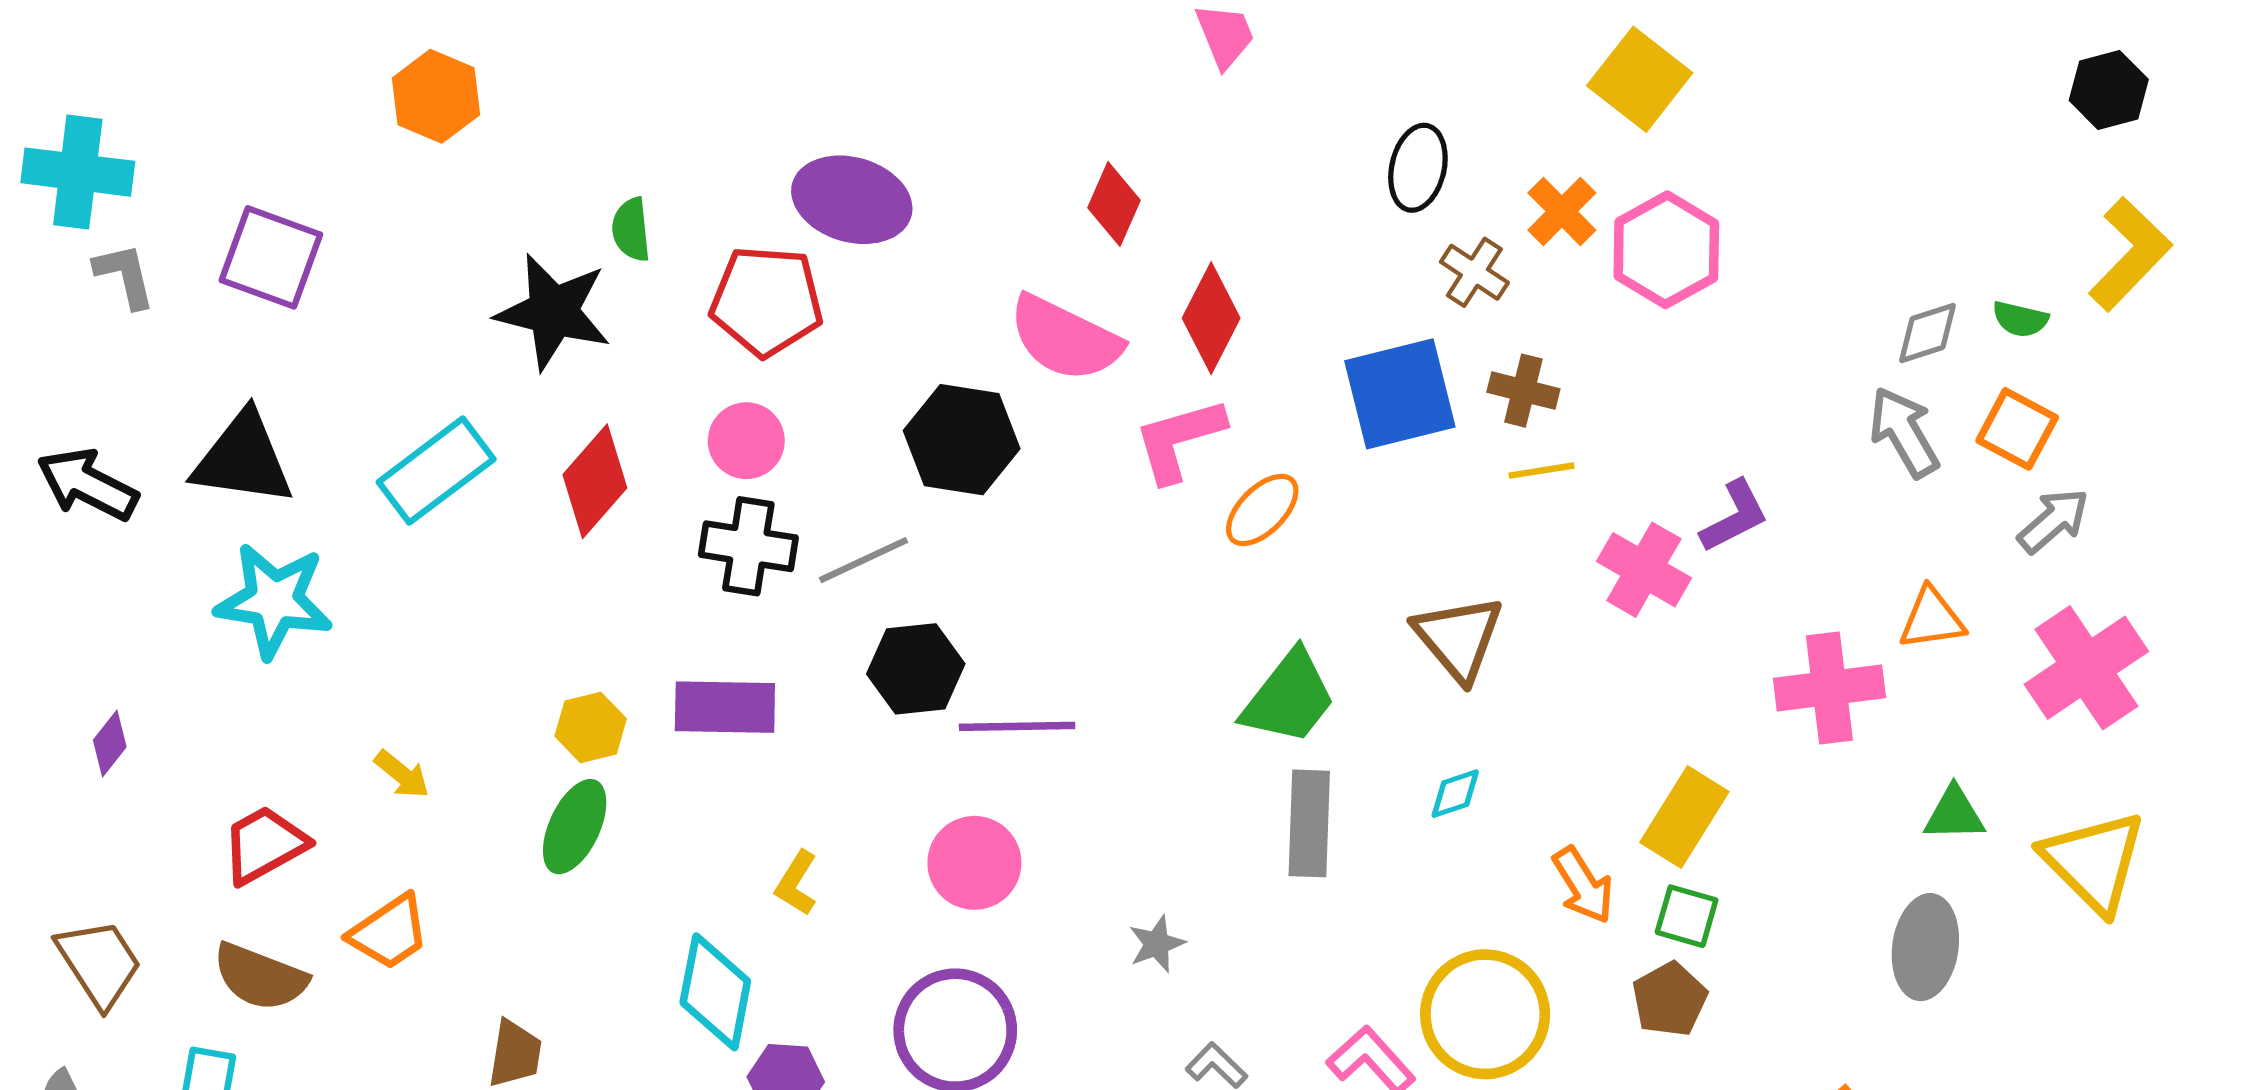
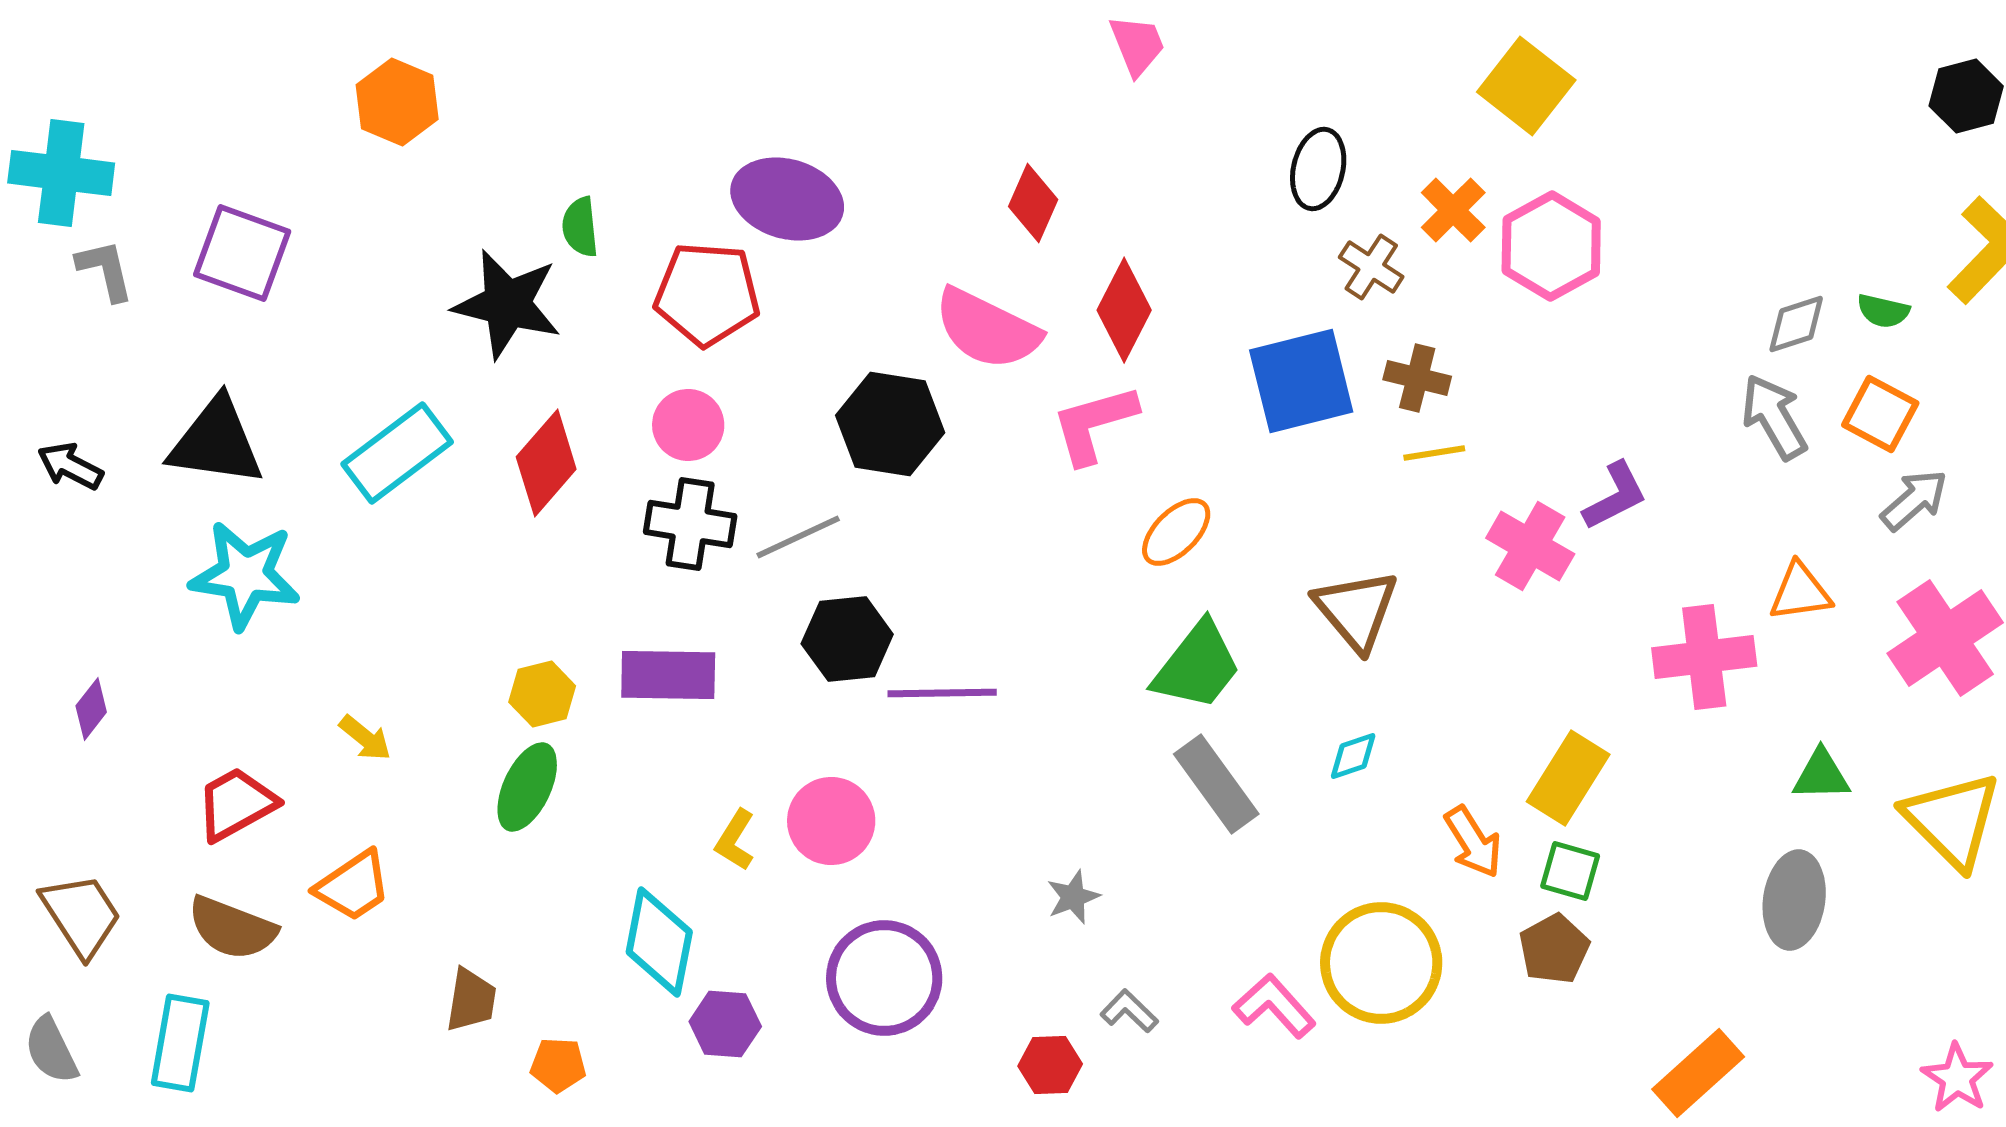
black arrow: (87, 484) -> (70, 466), size x0.7
orange ellipse: (1262, 510) -> (1176, 532), moved
gray rectangle: (1309, 823) -> (1216, 784), turned -38
pink circle: (974, 863) -> (831, 821), moved

